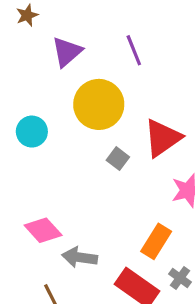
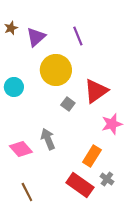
brown star: (27, 15) -> (11, 28), moved
gray arrow: (80, 257) -> (48, 139), moved, turned 60

